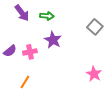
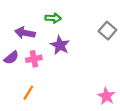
purple arrow: (22, 13) -> (25, 33), moved, turned 138
pink star: (94, 74) -> (106, 96), moved

